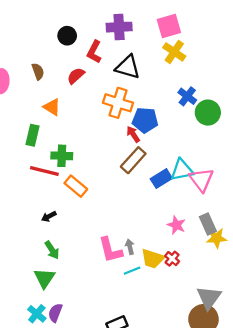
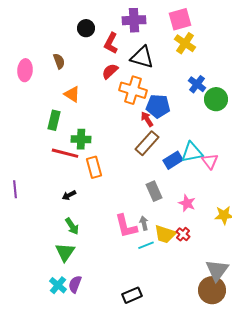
red semicircle: (76, 76) -> (110, 71), moved
pink triangle: (201, 180) -> (210, 161), size x0.7
orange rectangle: (76, 186) -> (94, 167), turned 35
gray rectangle: (208, 224) -> (154, 191), moved

